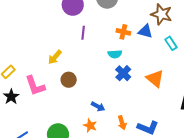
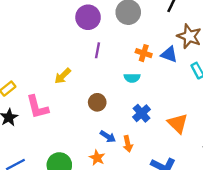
blue cross: (123, 73) -> (142, 113), moved
orange triangle: (155, 78) -> (178, 123), moved
brown circle: (69, 80) -> (97, 102), moved
orange arrow: (122, 123) -> (128, 144), moved

